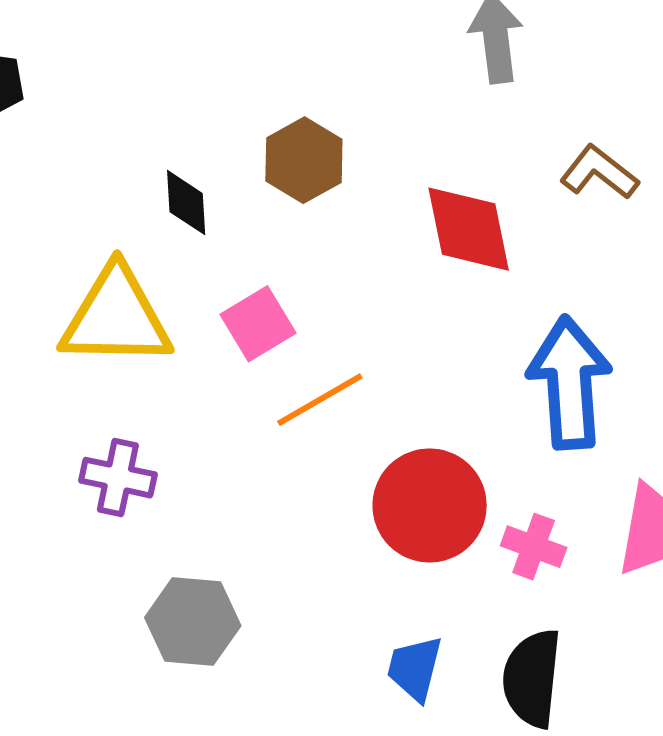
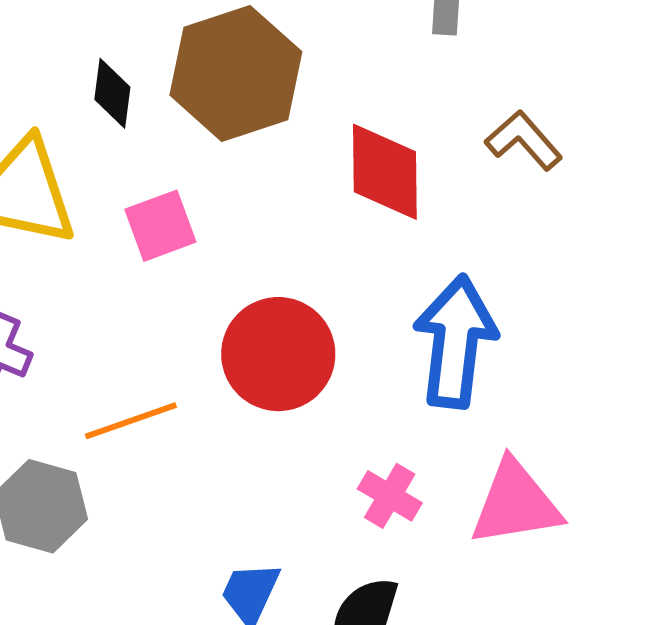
brown hexagon: (304, 160) -> (236, 73), size x1.6
orange line: (320, 400) -> (131, 421), moved
red circle: (430, 505) -> (278, 354), moved

